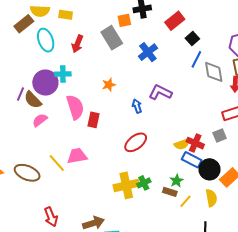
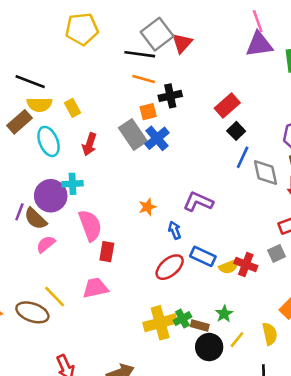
yellow rectangle: (66, 15) -> (72, 108), turned 56
red rectangle: (175, 21) -> (227, 106), moved
blue cross: (148, 52) -> (157, 138), moved
orange star: (109, 85) -> (147, 207), moved
blue arrow: (137, 106) -> (175, 230), moved
red rectangle: (93, 120) -> (107, 252), moved
blue rectangle: (192, 160) -> (203, 256), moved
yellow line: (57, 163) -> (55, 297), moved
black circle: (209, 169) -> (209, 347), moved
brown rectangle: (170, 192) -> (200, 325), moved

